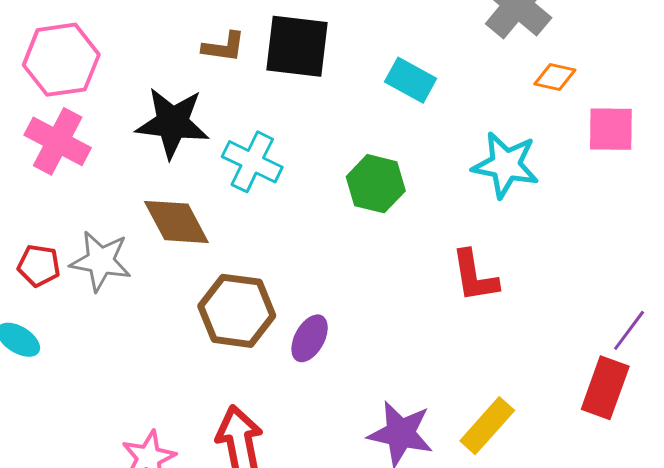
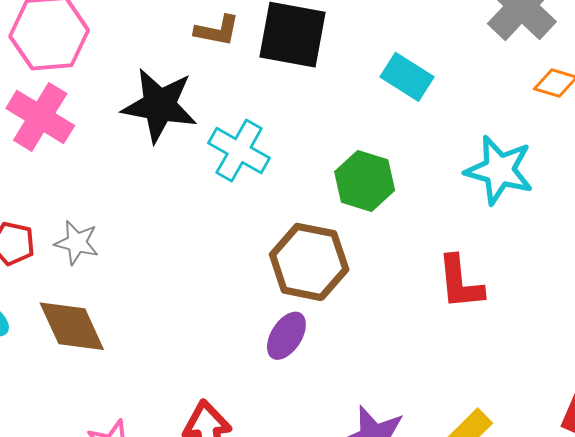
brown diamond: (176, 222) -> (72, 326), moved
gray star: (101, 261) -> (77, 243), size x0.7
brown hexagon: (237, 311) -> (309, 262), moved

